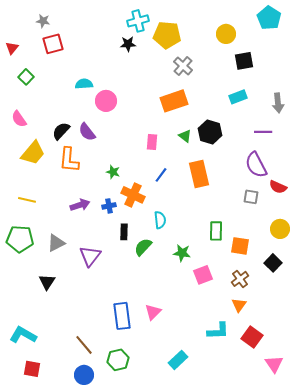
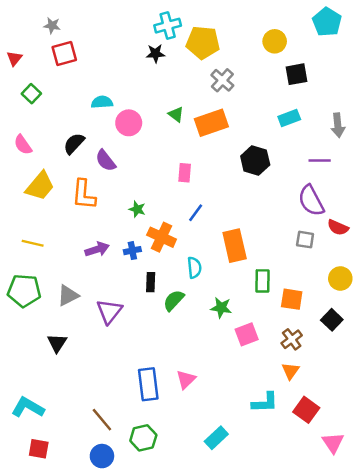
black semicircle: (61, 131) -> (74, 144), moved
green triangle: (185, 136) -> (176, 114), moved
orange rectangle: (199, 174) -> (235, 246), moved

